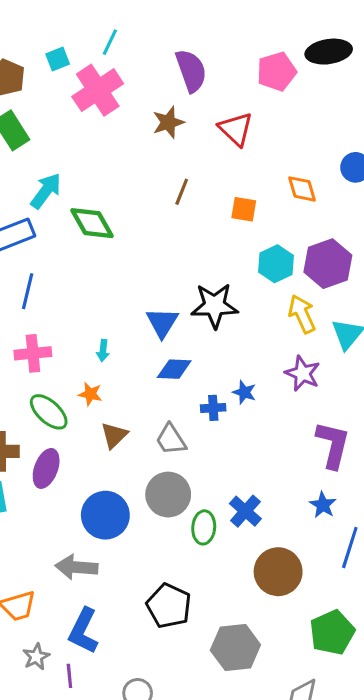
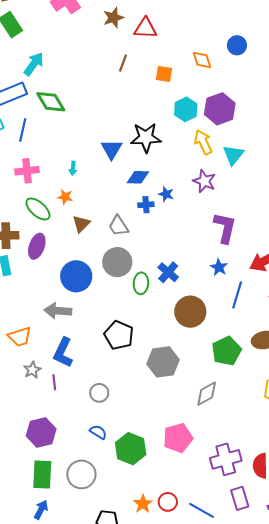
red triangle: (236, 129) -> (145, 28), moved, turned -40
green diamond: (92, 223) -> (51, 102), moved
blue diamond: (174, 369) -> (138, 177), moved

